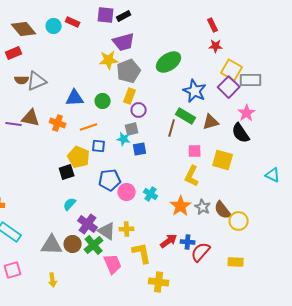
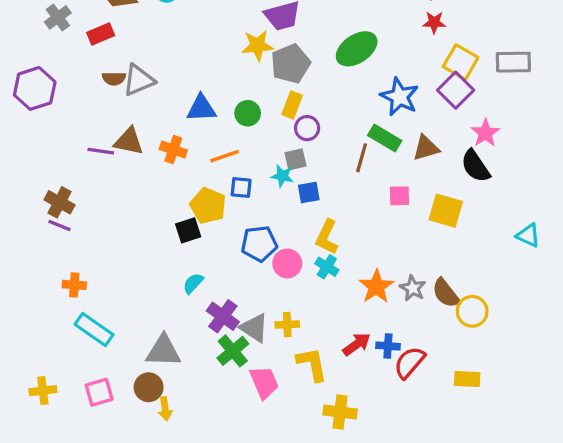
gray rectangle: (251, 80) -> (513, 62), moved
yellow L-shape: (192, 176) -> (327, 237), moved
brown circle: (73, 244) -> (149, 387), moved

